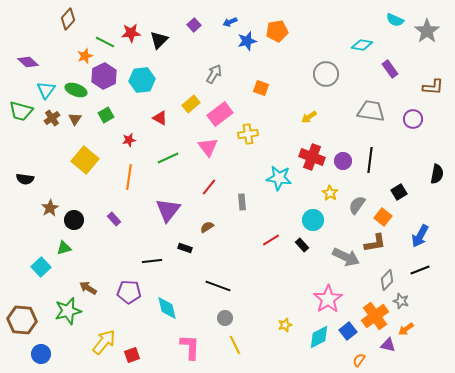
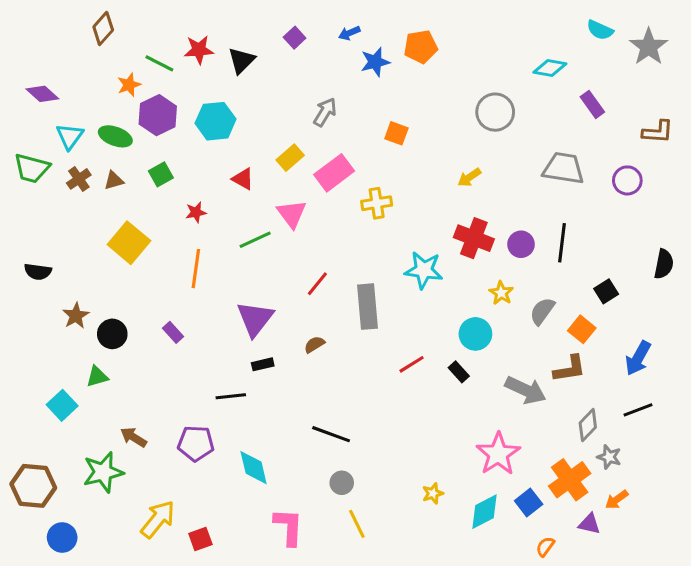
brown triangle: (75, 119) -> (114, 180), turned 40
pink triangle: (208, 147) -> (292, 214), moved
gray rectangle: (242, 202) -> (368, 307), size x1.8
black rectangle: (185, 248) -> (263, 364), moved, turned -32

